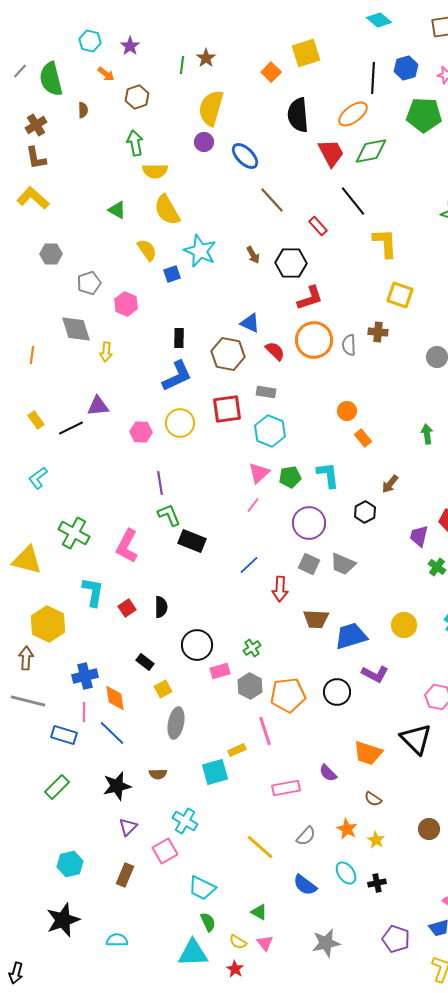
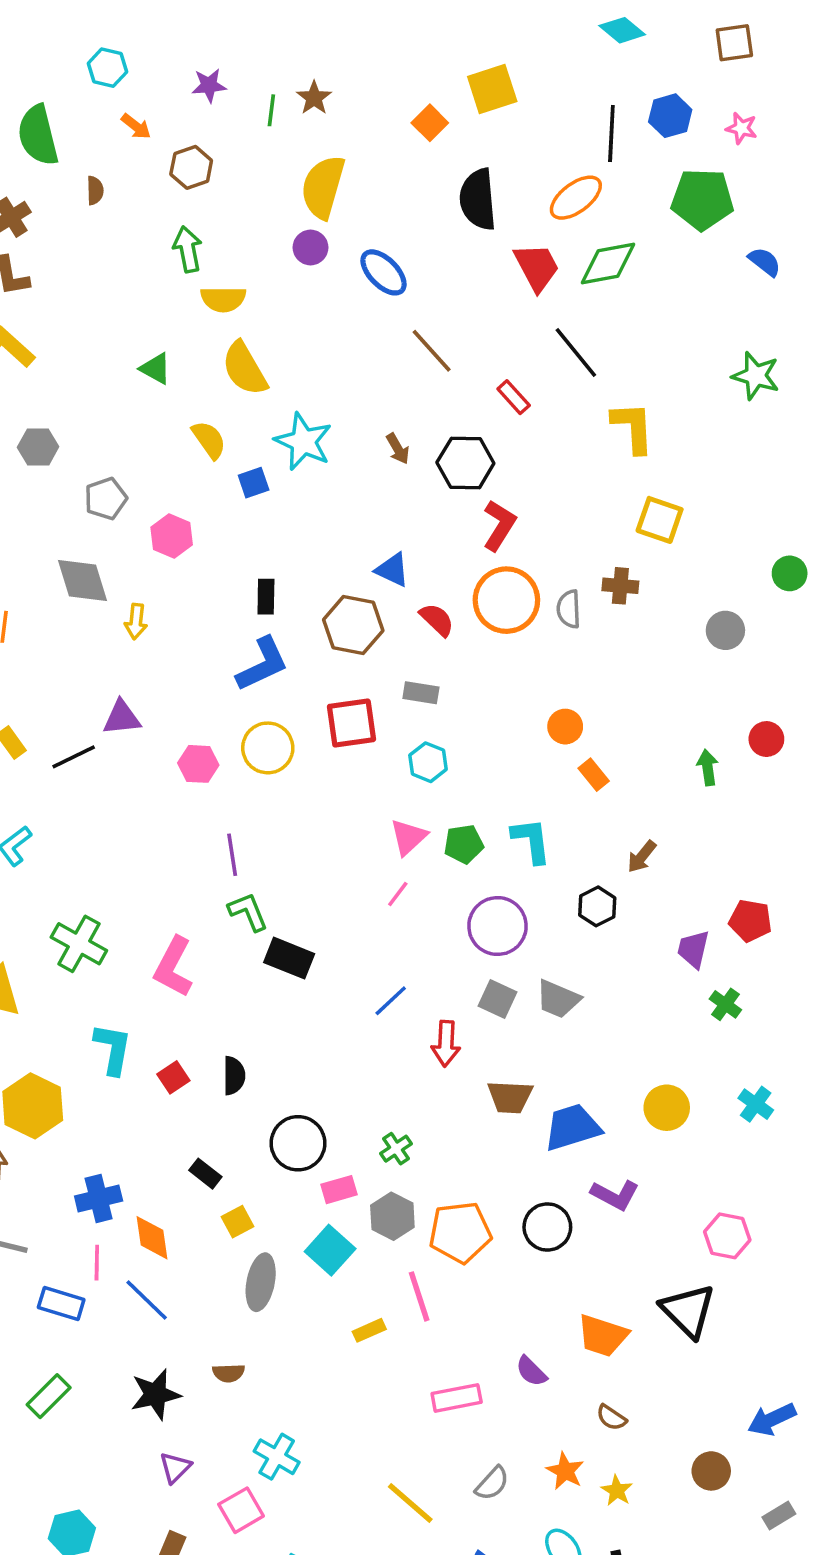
purple star: (130, 46) -> (209, 85), moved, turned 30
red L-shape: (310, 298) -> (499, 525), turned -40
cyan hexagon: (270, 431) -> (428, 762), size x0.7
cyan square: (215, 772) -> (330, 1250), moved, turned -32

